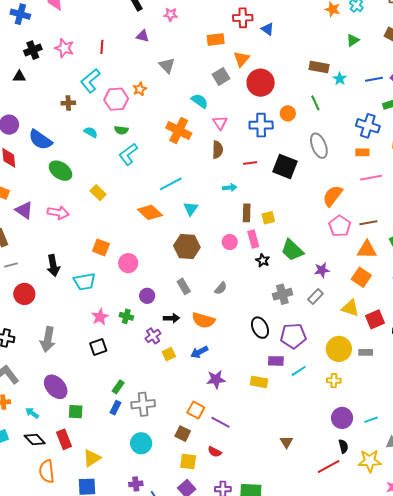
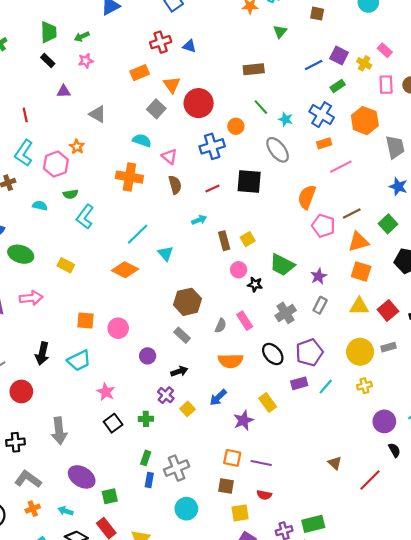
cyan star: (340, 79) -> (286, 119), moved
blue cross: (368, 126) -> (322, 115), turned 30
pink rectangle: (253, 239) -> (245, 321), moved
pink circle: (230, 242) -> (239, 270), moved
brown hexagon: (187, 247) -> (187, 302), moved
black arrow: (53, 265) -> (42, 353), turned 40
green cross: (126, 316) -> (146, 419), moved
orange semicircle: (203, 320) -> (231, 361), moved
yellow rectangle: (259, 382) -> (268, 402), moved, turned 60
red line: (329, 467) -> (370, 480), moved

